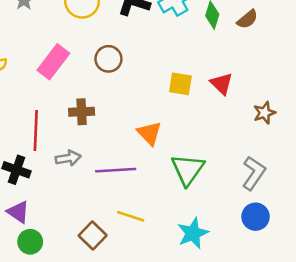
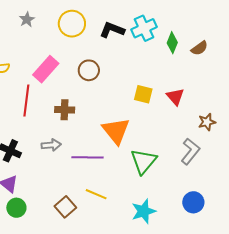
red line: (36, 130) -> (26, 101), moved
orange triangle: (149, 133) -> (116, 131), size x1.4
gray L-shape: (254, 173) -> (190, 151), moved

